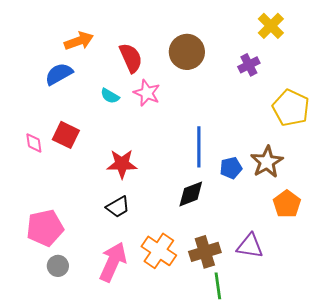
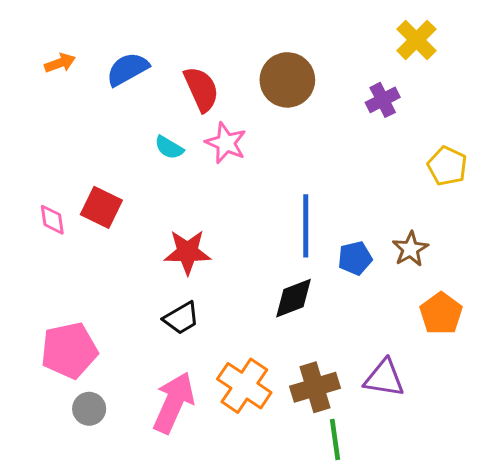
orange arrow: (79, 41) -> (60, 63), moved, size x0.7
blue semicircle: (59, 74) -> (128, 69), moved
yellow pentagon: (291, 108) -> (447, 166), size x0.7
brown star: (267, 162) -> (410, 249), size x0.7

